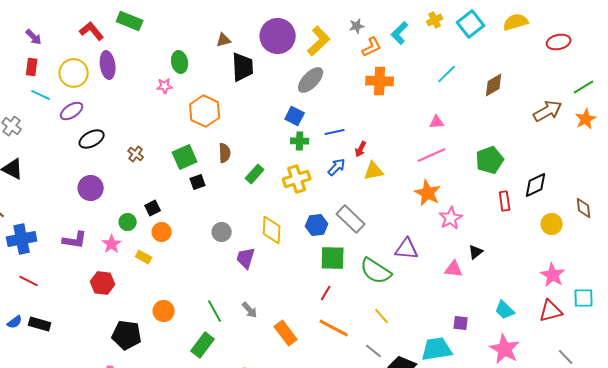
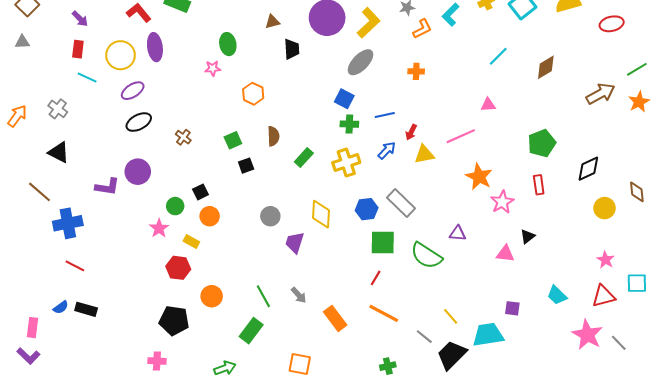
black trapezoid: (243, 67) -> (292, 49), size x0.7
orange cross: (380, 81) -> (416, 71), moved, size x0.6
purple ellipse: (72, 111) -> (133, 91), moved
orange hexagon: (205, 111) -> (253, 94), size x0.7
pink line: (432, 155) -> (461, 136), moved
green square: (185, 157) -> (233, 140), size x0.7
red rectangle: (505, 201) -> (539, 185), moved
purple L-shape: (75, 240) -> (107, 187), moved
purple triangle: (407, 249) -> (458, 233), size x0.7
pink star: (553, 275) -> (606, 260), size x0.7
red hexagon: (103, 283) -> (178, 268), moved
yellow line: (382, 316) -> (451, 316), moved
pink star: (505, 349) -> (587, 335), moved

